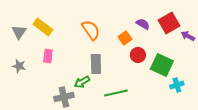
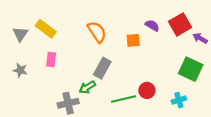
orange square: (125, 38) -> (133, 40), turned 32
red circle: (138, 55) -> (147, 90), moved
gray rectangle: (96, 64) -> (102, 68), turned 30
green square: (162, 65) -> (191, 69), moved
cyan cross: (177, 85) -> (179, 100), moved

